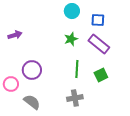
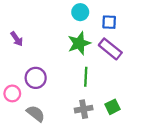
purple arrow: (15, 35) -> (17, 39), turned 72
green star: (71, 39) -> (79, 43), size x1.5
green square: (101, 75) -> (113, 107), moved

